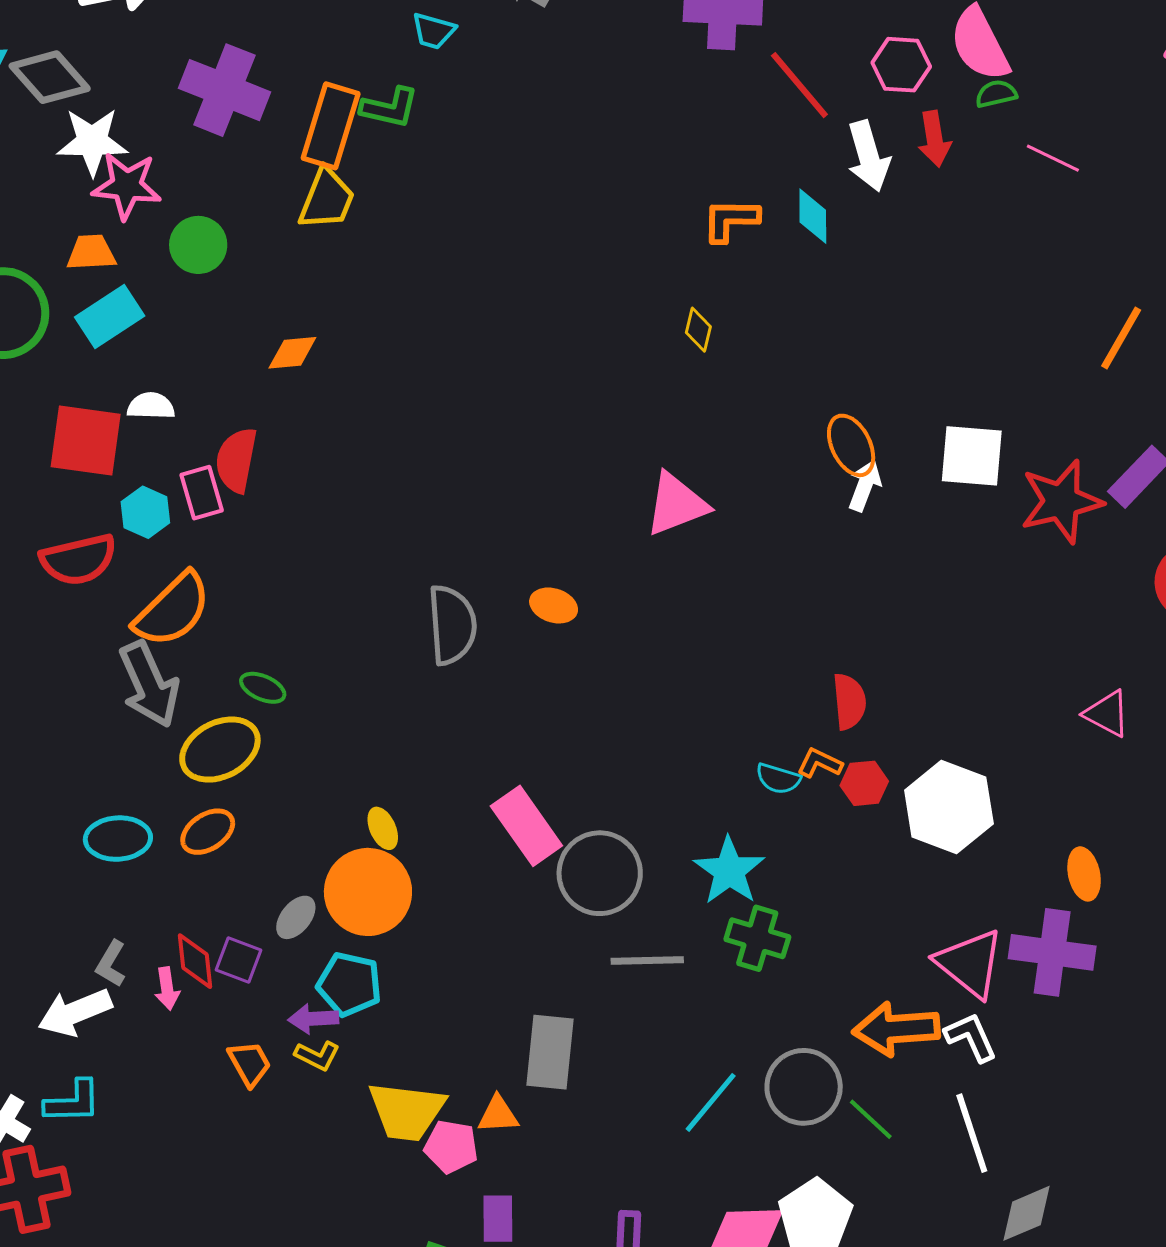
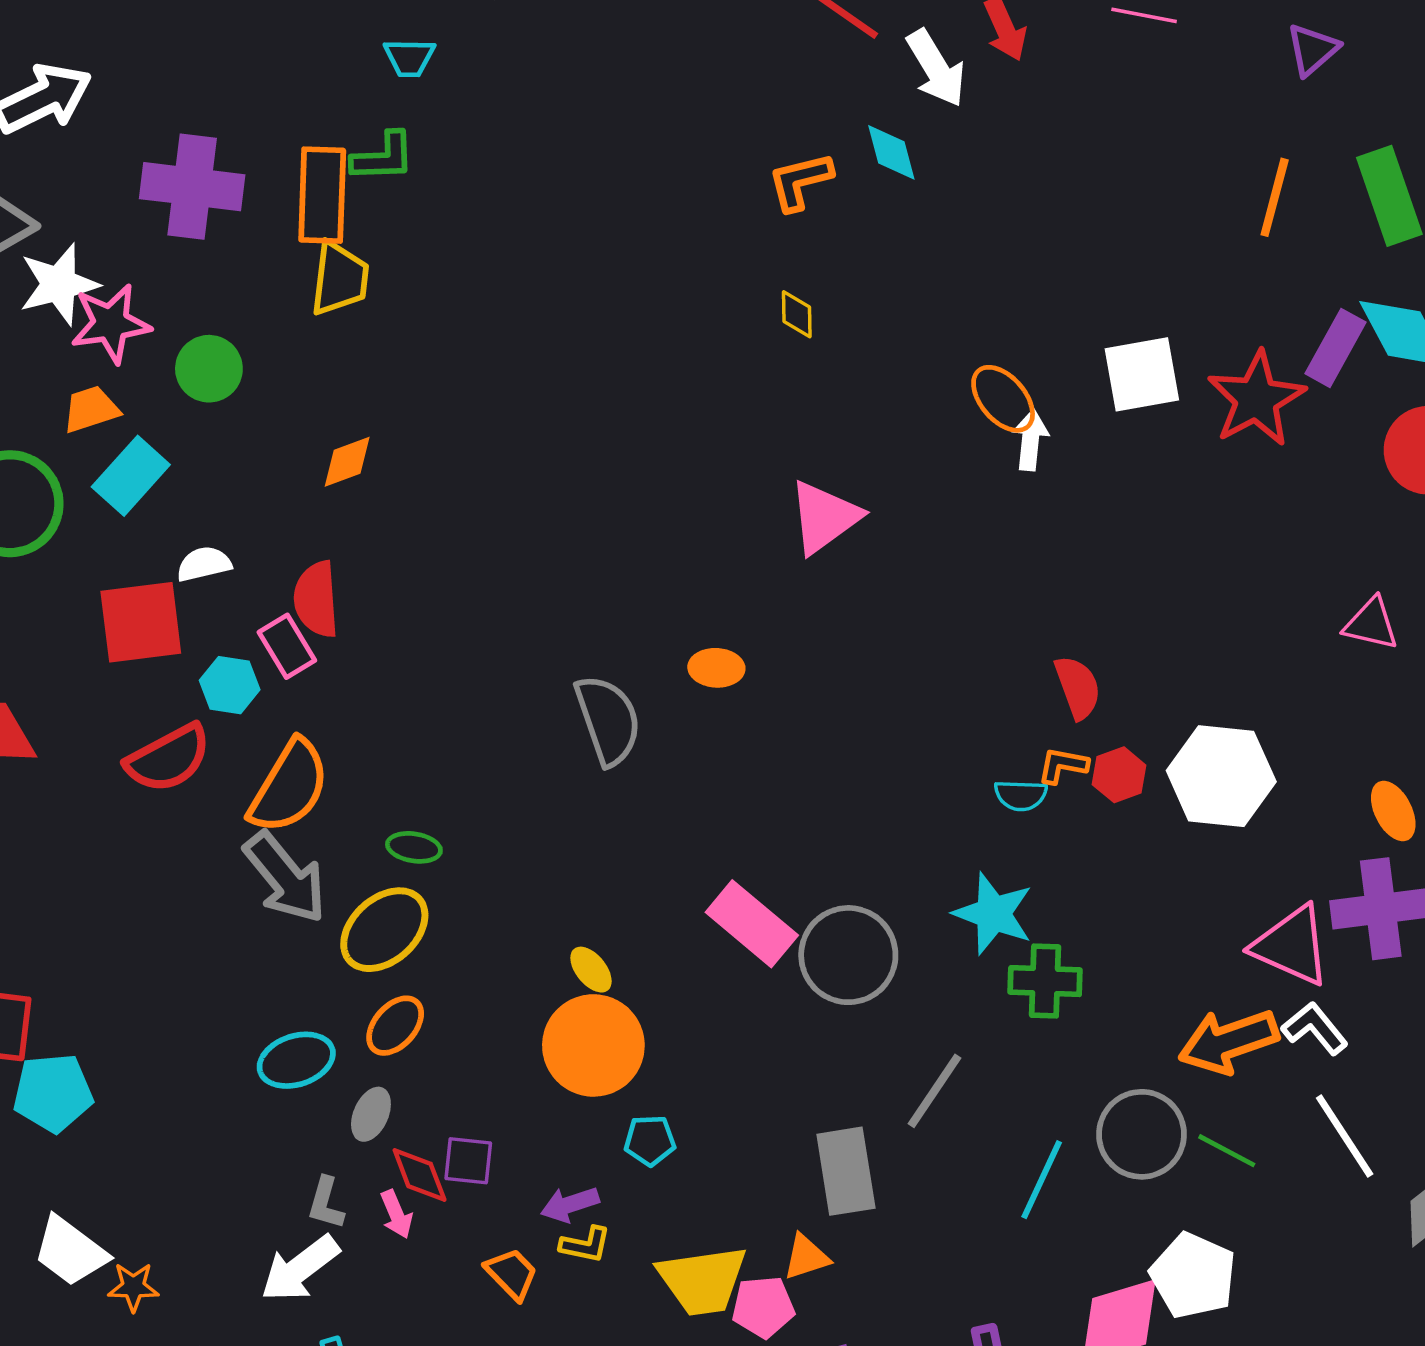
gray ellipse: (296, 917) -> (371, 1114), moved
gray line: (647, 960) -> (934, 1091), moved, turned -40
cyan pentagon: (349, 984) -> (650, 1140), moved, size x0.7

